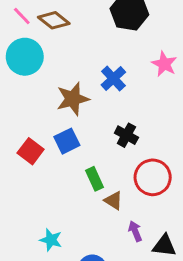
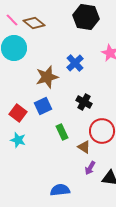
brown triangle: (113, 201) -> (84, 147), moved
purple arrow: (135, 231) -> (90, 168), turned -128
cyan star: (51, 240) -> (18, 140), moved

